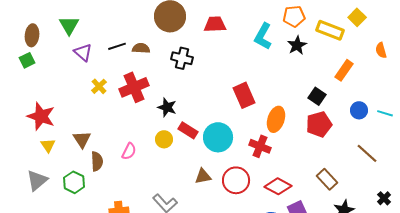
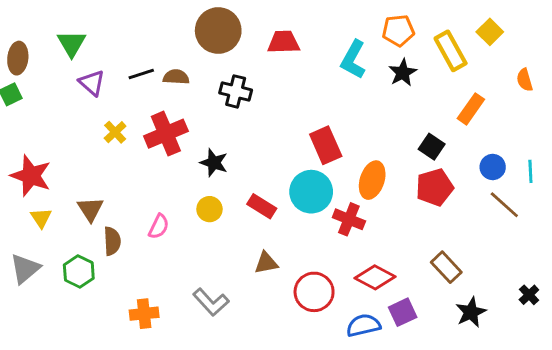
yellow rectangle: (330, 30) -> (451, 51), turned 40
cyan line: (385, 113) -> (530, 171), turned 70
red rectangle: (188, 130) -> (262, 206), moved
cyan circle: (218, 137) -> (311, 192), moved
brown line: (367, 153) -> (504, 205), moved
red circle: (236, 180) -> (314, 292), moved

